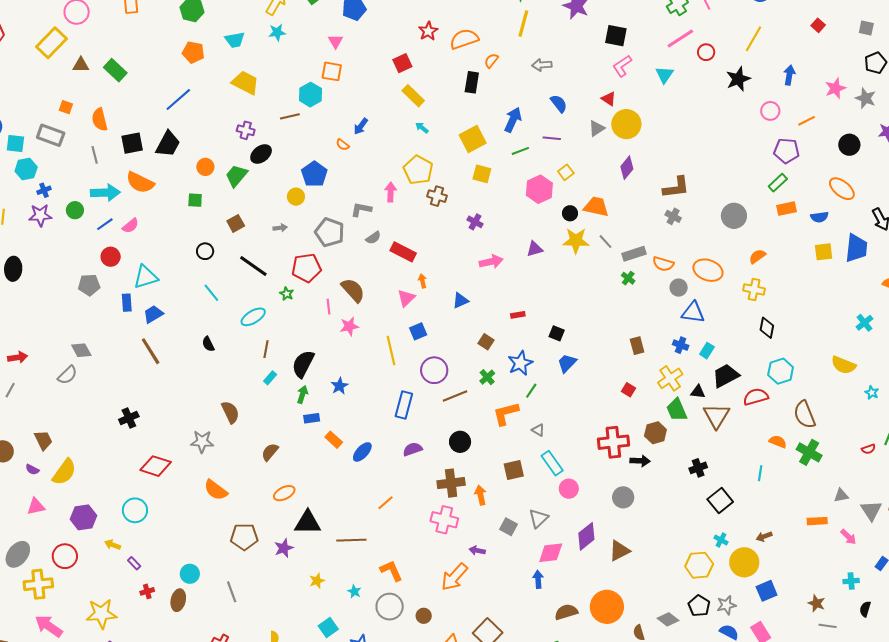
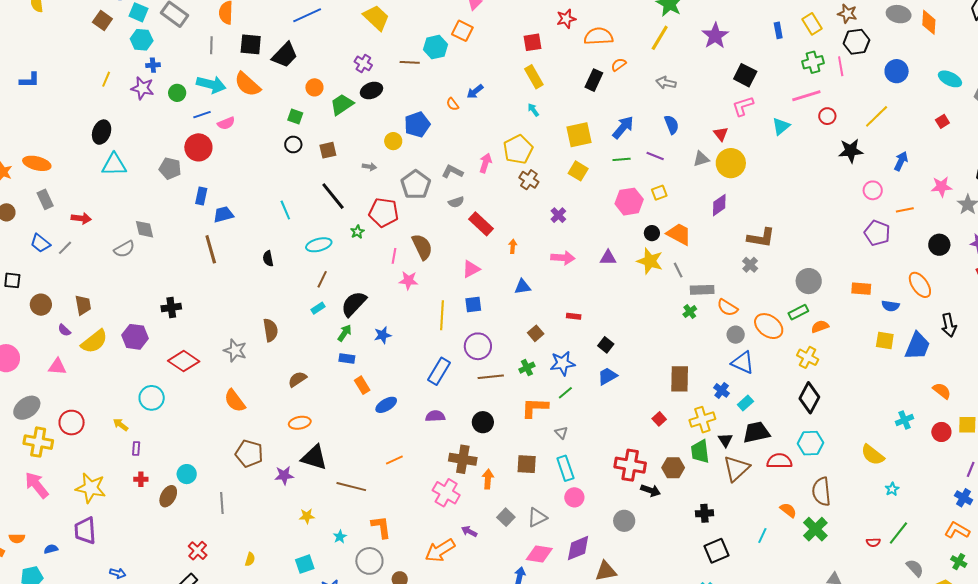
green rectangle: (778, 183) -> (798, 312), moved
black circle: (205, 251) -> (293, 144), moved
red circle: (111, 257) -> (198, 147), size x1.4
cyan triangle: (146, 277) -> (114, 165), moved
orange arrow: (423, 281) -> (513, 246), moved
black diamond: (767, 328) -> (809, 398), size x1.4
brown rectangle: (637, 346) -> (680, 379), size x1.5
black triangle: (698, 392) -> (725, 440), turned 35
purple hexagon: (83, 517) -> (135, 337), moved
purple rectangle: (134, 563) -> (136, 449), turned 32

